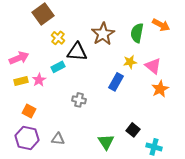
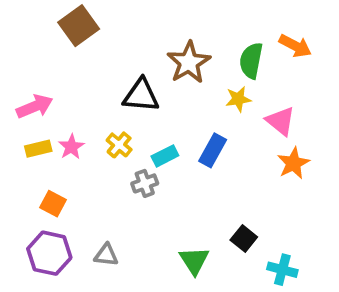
yellow cross: (58, 38) -> (119, 145), moved
yellow star: (130, 62) -> (238, 99), moved
cyan rectangle: (58, 67) -> (165, 156), moved
gray cross: (79, 100) -> (145, 183), turned -32

